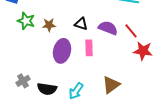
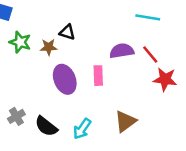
black triangle: (81, 24) -> (67, 32), moved
purple semicircle: (108, 28) -> (122, 51), turned -30
purple ellipse: (62, 51) -> (65, 79), turned -35
black semicircle: (47, 89) -> (46, 126), turned 30

